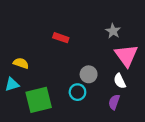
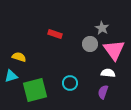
gray circle: (89, 74) -> (90, 44), moved
white semicircle: (120, 81) -> (108, 73), turned 120

